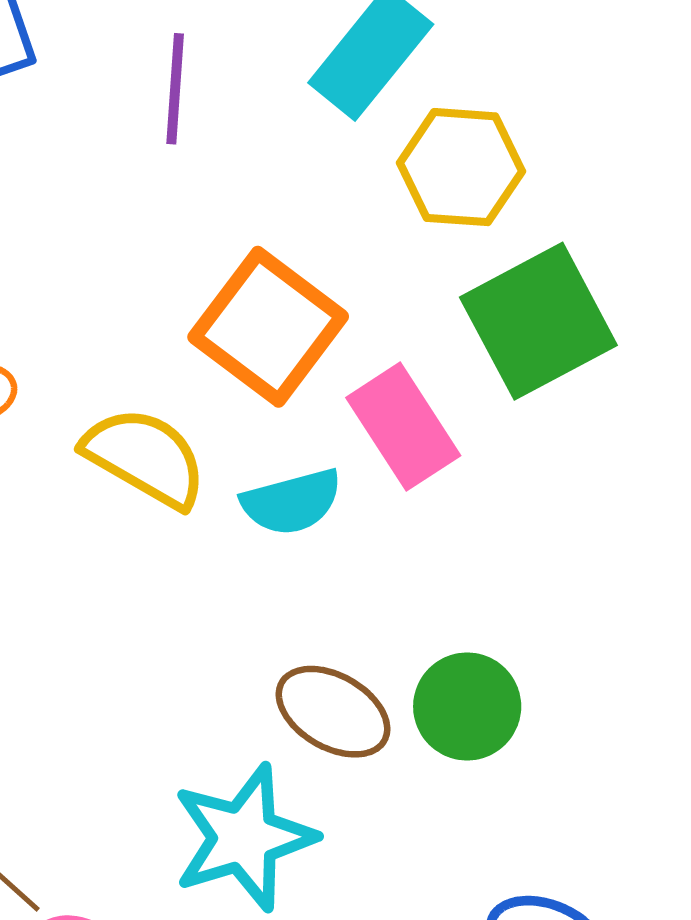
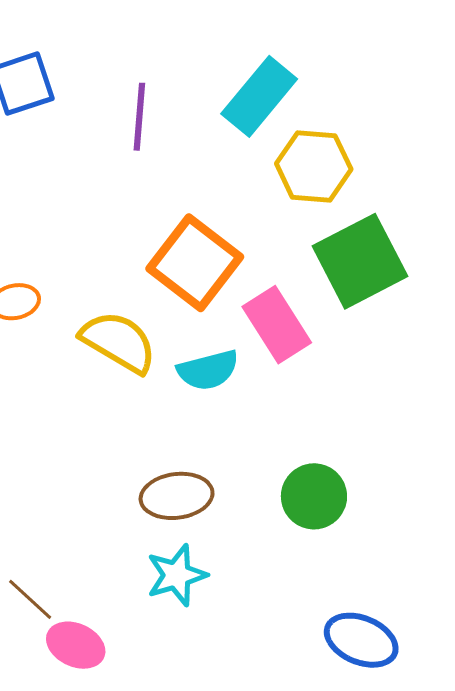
brown ellipse: (333, 712) -> (177, 496), moved, turned -38
cyan star: (244, 838) -> (177, 575), size x0.7

